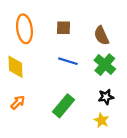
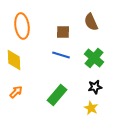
brown square: (64, 28) -> (63, 32), moved
brown semicircle: (101, 36) -> (91, 22), moved

